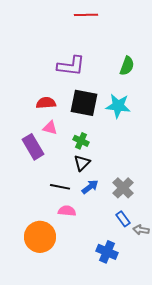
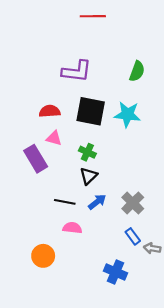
orange circle: (40, 237) -> (43, 256), size x0.7

